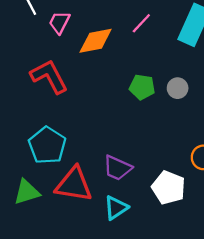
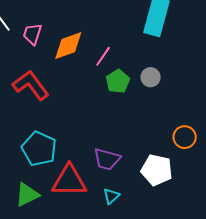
pink line: (141, 23) -> (103, 56), moved
green pentagon: (142, 87) -> (118, 81), turned -30
cyan triangle: (116, 208) -> (111, 196), size x0.7

